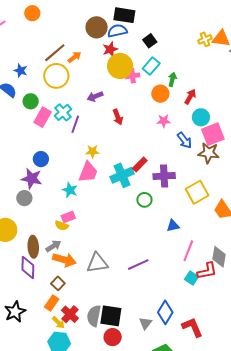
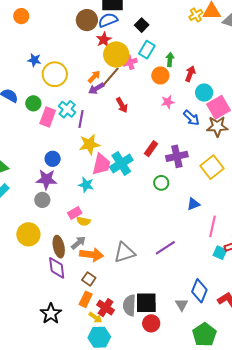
brown line: (55, 53) -> (110, 77), moved
orange arrow: (75, 57) -> (94, 77), moved
blue star: (21, 71) -> (34, 60), moved
yellow star: (93, 151) -> (89, 144), moved, size x1.5
cyan cross: (122, 175) -> (121, 163), moved
pink rectangle: (68, 217) -> (75, 213), moved

